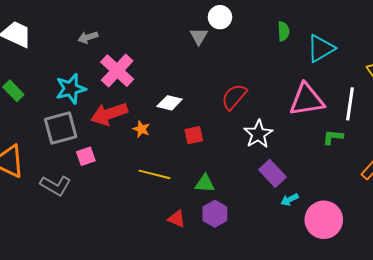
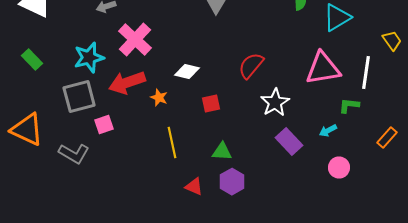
yellow line: (154, 174) -> (172, 142), turned 64
cyan arrow: (290, 200) -> (328, 130), moved
pink circle: (324, 220) -> (339, 168), moved, size x0.6

